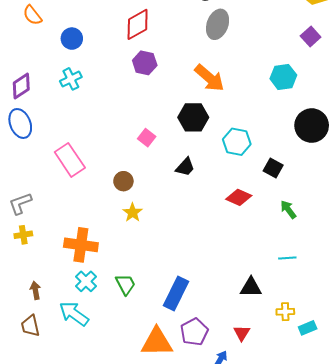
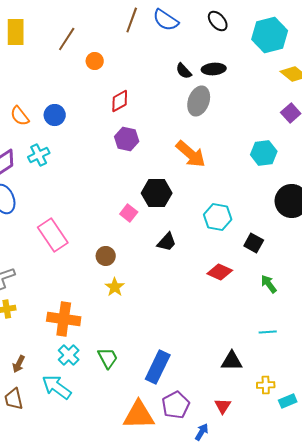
orange semicircle: (32, 15) -> (20, 116), moved
red diamond: (138, 24) -> (120, 101), size x0.7
cyan cross: (71, 79) -> (39, 155), moved
black hexagon: (193, 117) -> (157, 193), moved
brown arrow: (35, 290) -> (19, 364), turned -144

